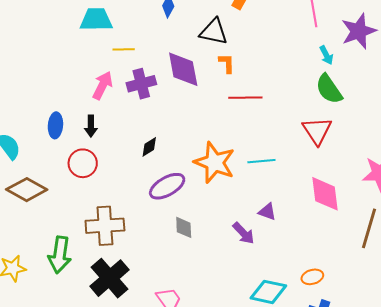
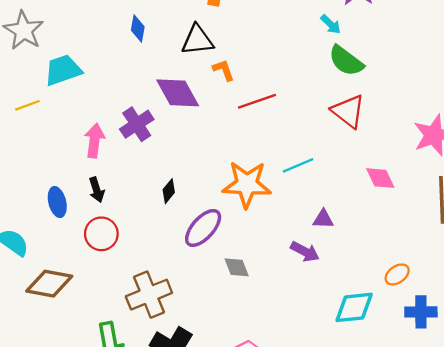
yellow line: (124, 49) -> (27, 105), moved
pink diamond: (325, 194) -> (380, 178), size x0.7

